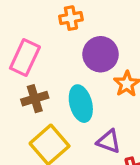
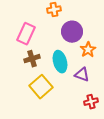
purple triangle: (109, 141) -> (82, 75), moved

